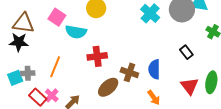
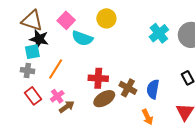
black star: (19, 42) -> (39, 39), moved
red cross: (97, 56) -> (98, 78), moved
cyan square: (15, 78) -> (32, 52), moved
pink cross: (52, 95) -> (57, 96), moved

